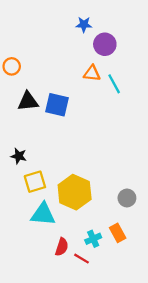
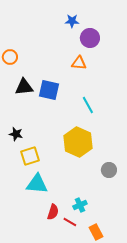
cyan line: (114, 84) -> (88, 105), moved
yellow hexagon: (75, 192) -> (78, 142), moved
orange rectangle: (118, 233) -> (96, 232), moved

